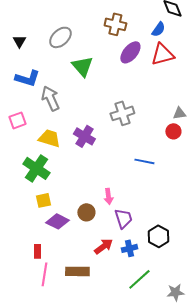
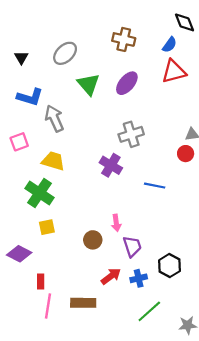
purple ellipse: (130, 52) -> (127, 83), moved
purple cross: (84, 136) -> (111, 165), moved
purple diamond: (57, 221) -> (19, 254), moved

